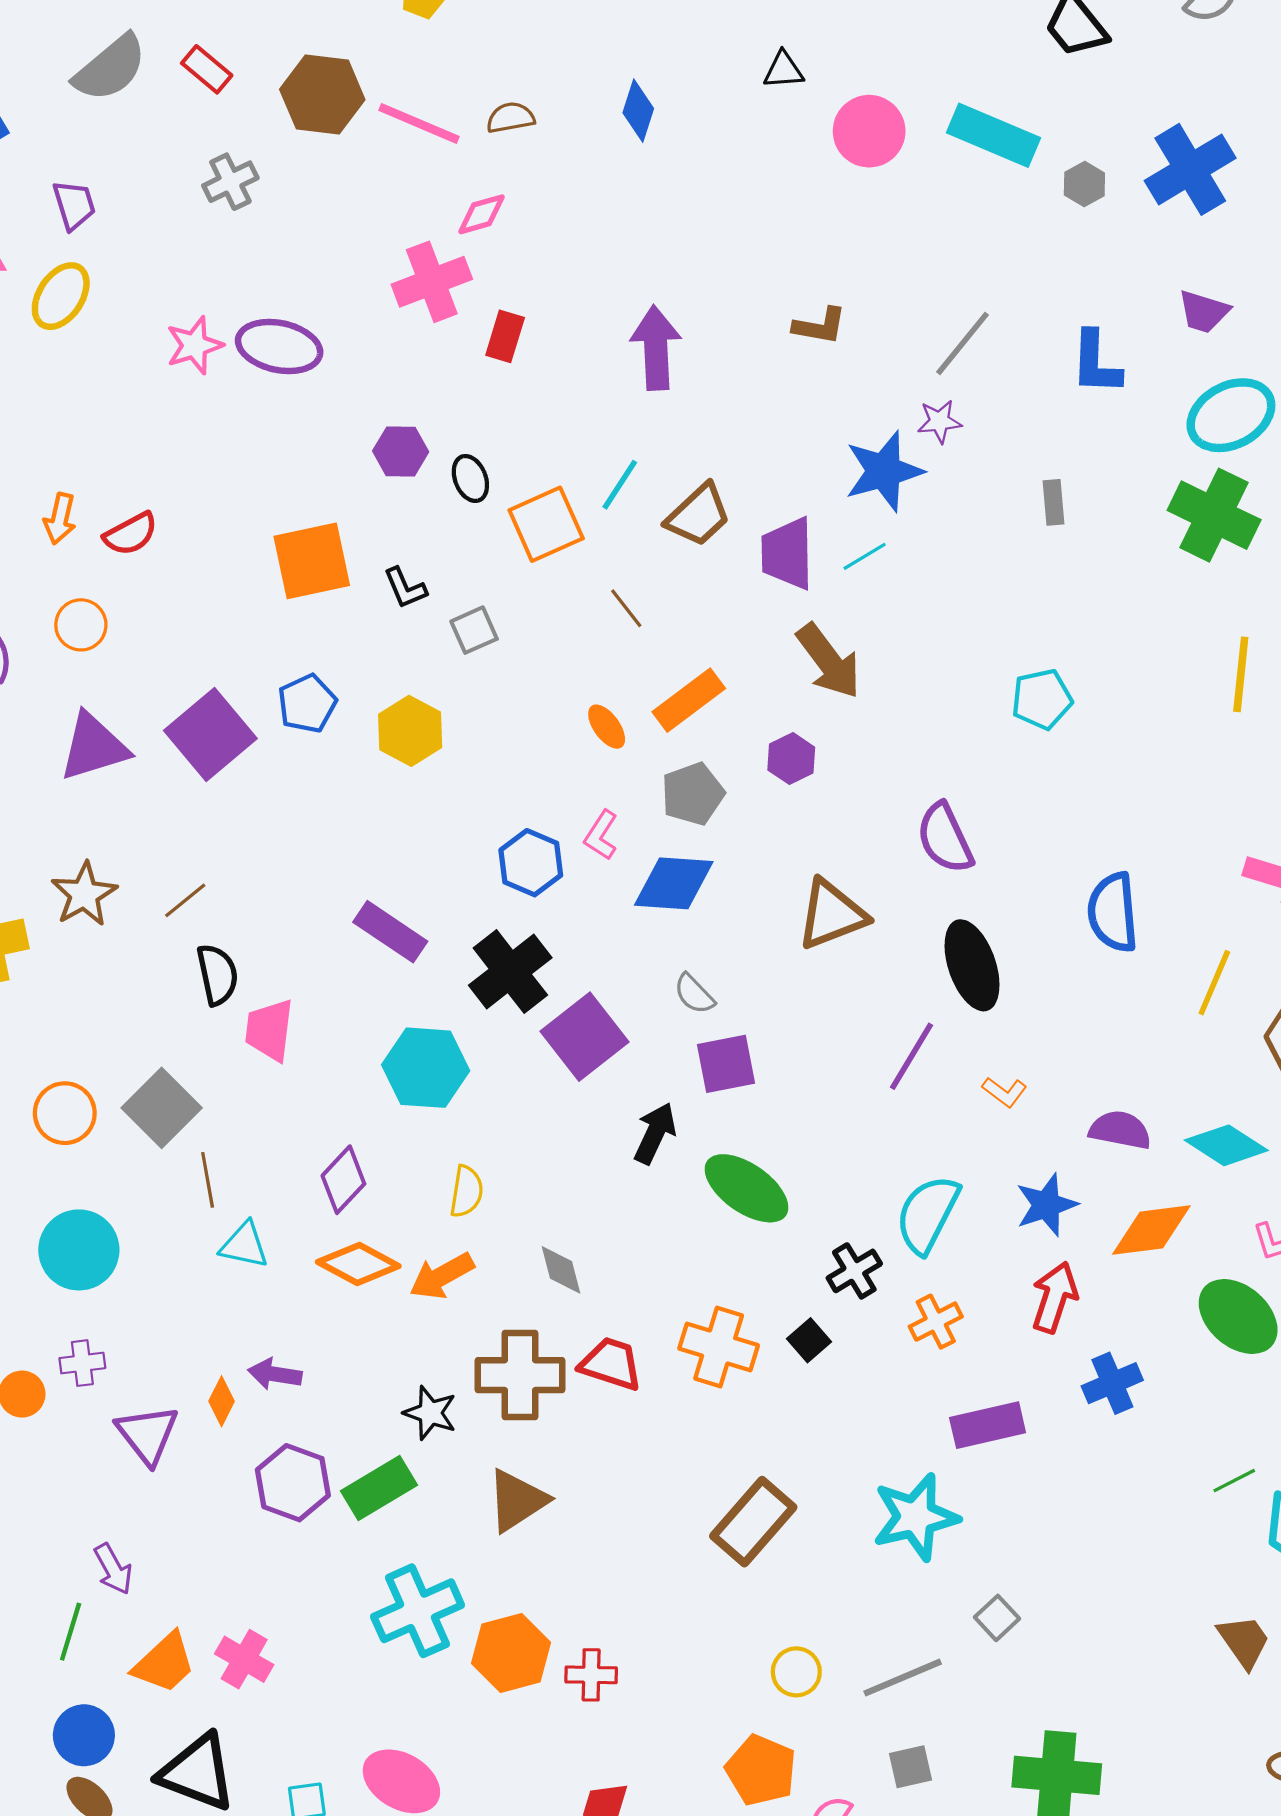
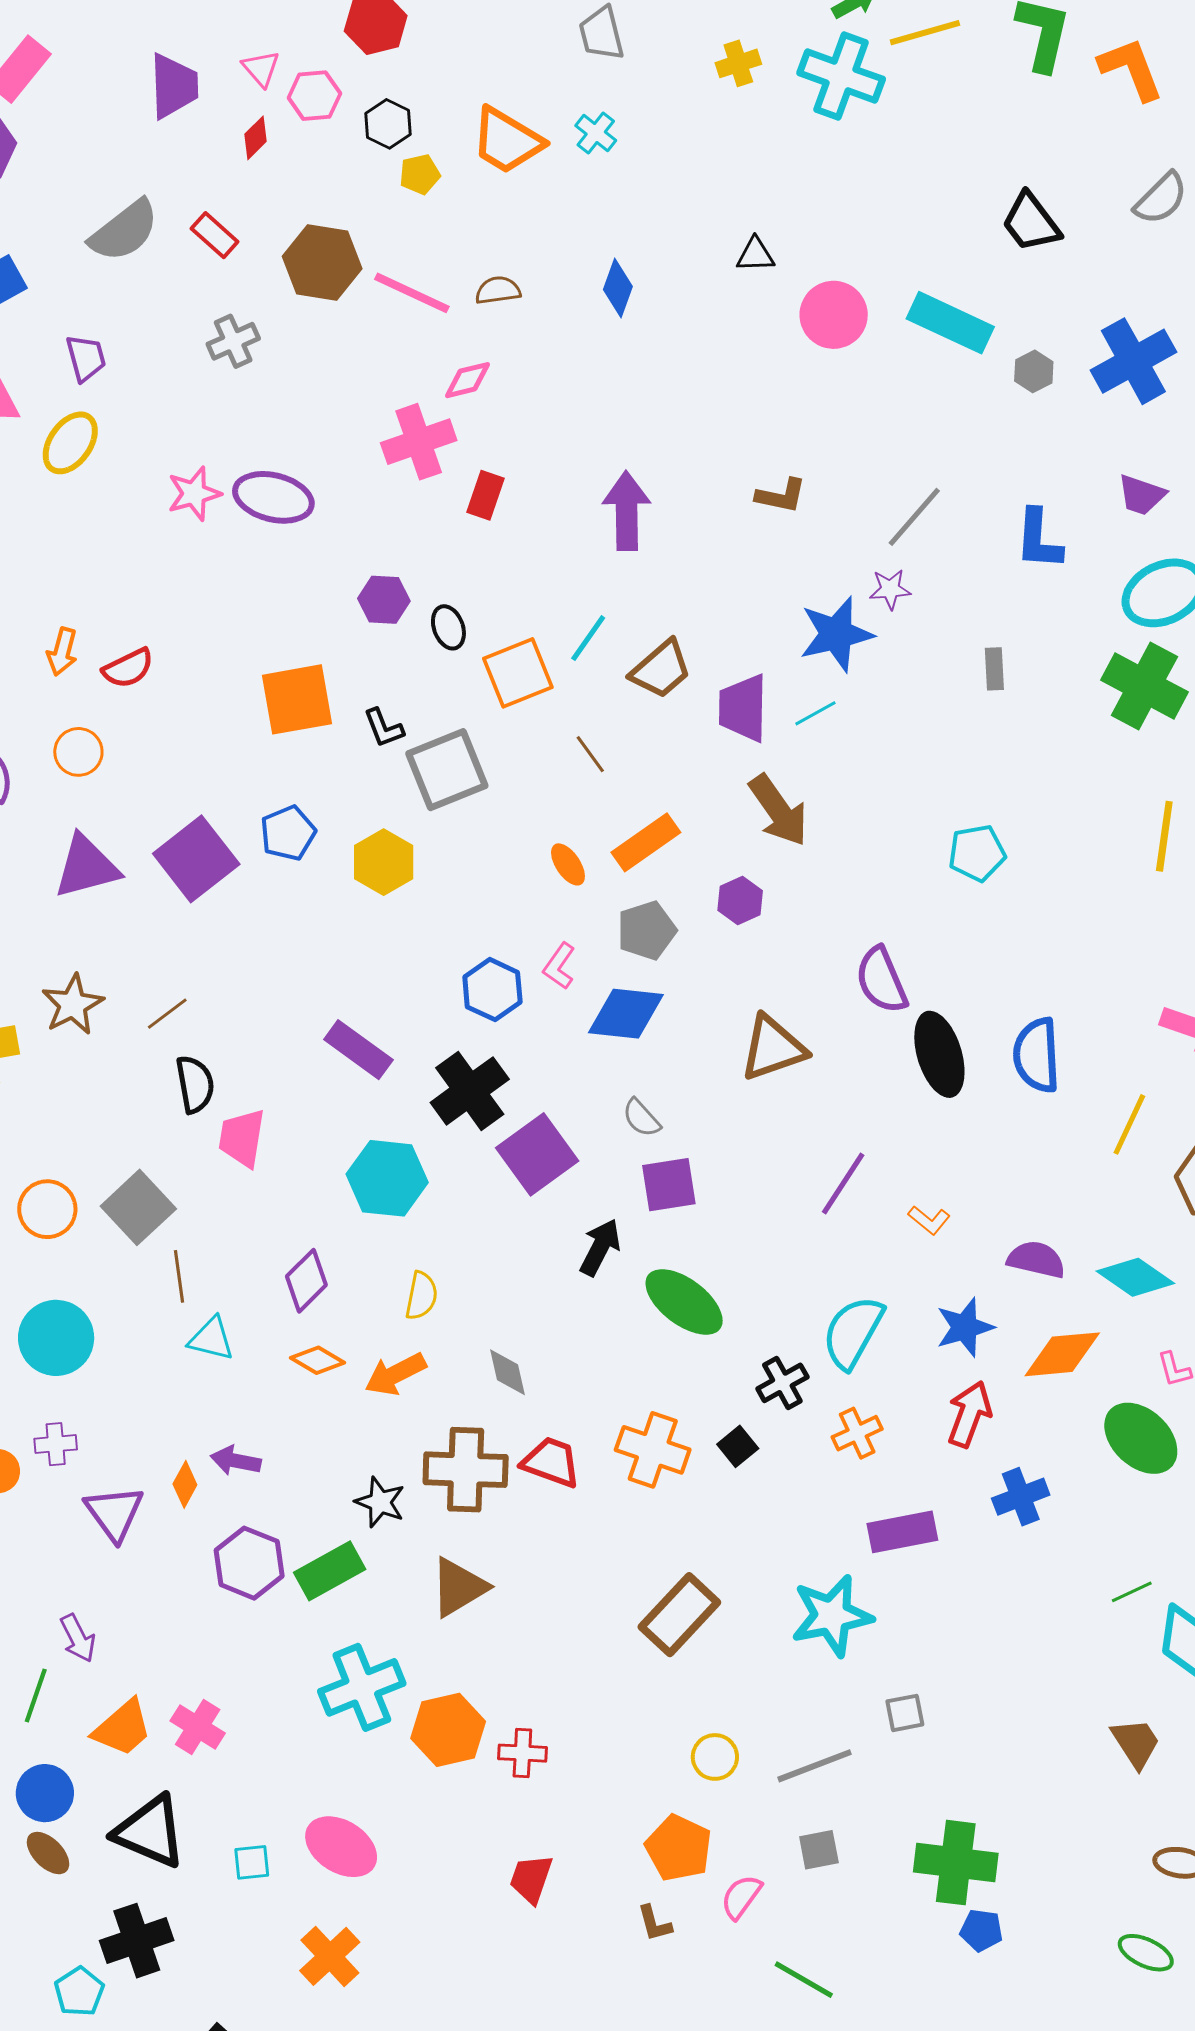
gray square: (474, 630) -> (447, 770), size x1.8
black ellipse: (972, 965) -> (939, 1054), moved
orange diamond: (358, 1264) -> (318, 1360), size x0.7
gray square: (997, 1618) -> (905, 1713), turned 30

